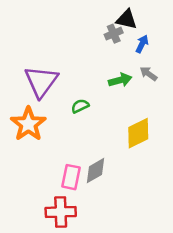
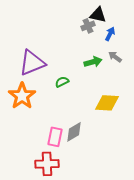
purple triangle: (41, 81) -> (32, 63), turned 32
yellow diamond: (138, 133) -> (107, 103), turned 30

